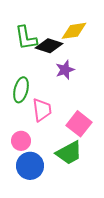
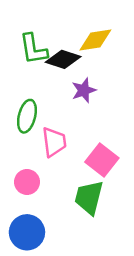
green trapezoid: (69, 153) -> (89, 197), turned 132
blue circle: (30, 166) -> (27, 232), moved

